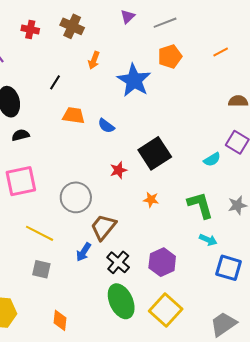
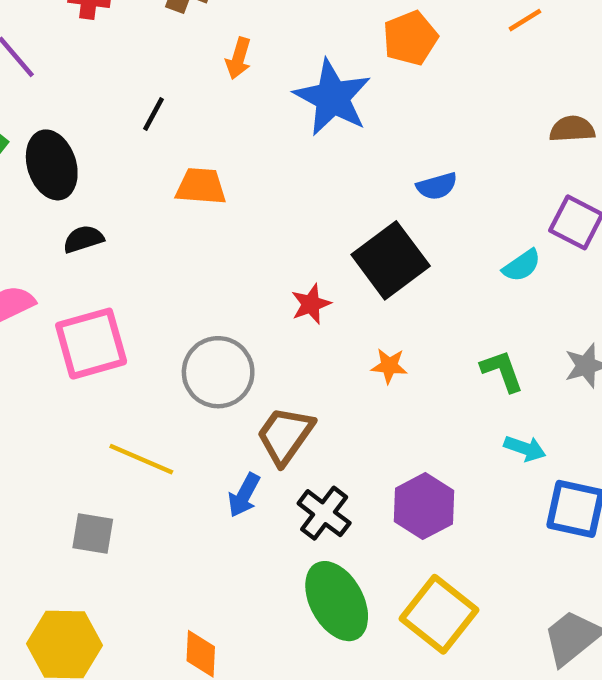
blue semicircle: (106, 126) -> (437, 186), moved, turned -48
green L-shape: (200, 205) -> (502, 371), size x0.7
gray square: (41, 269) -> (93, 534), moved

